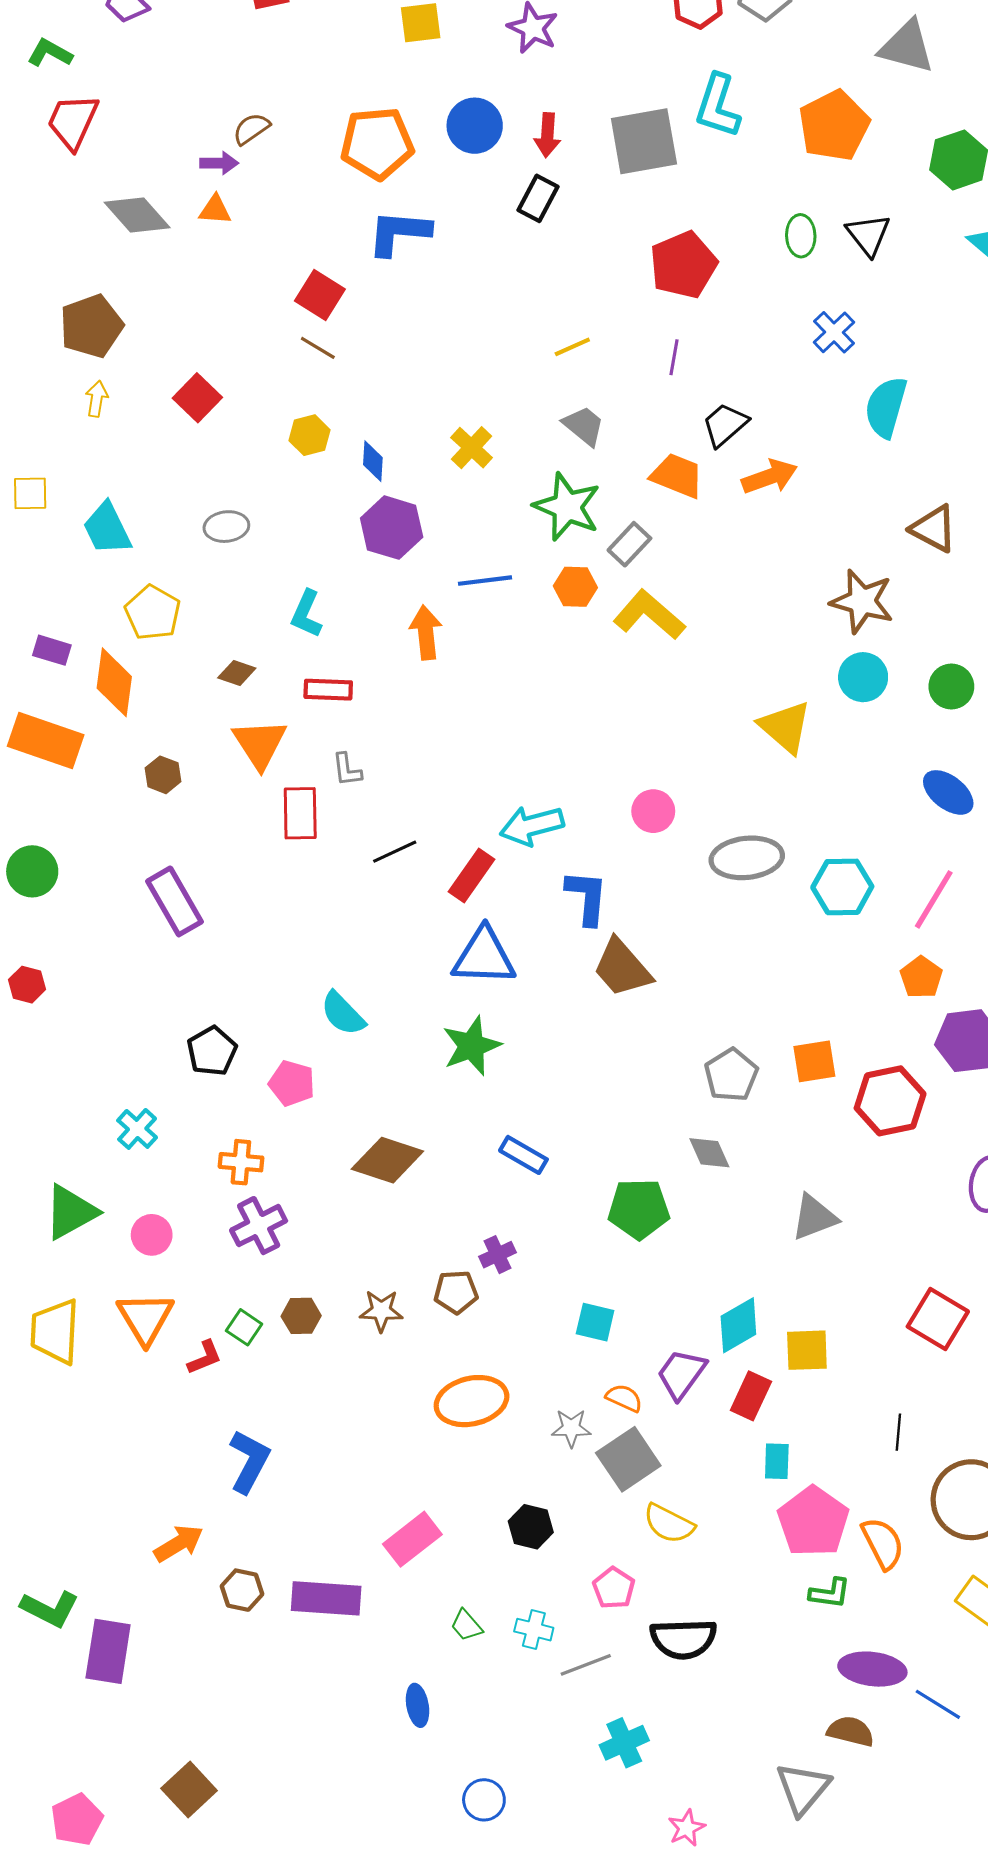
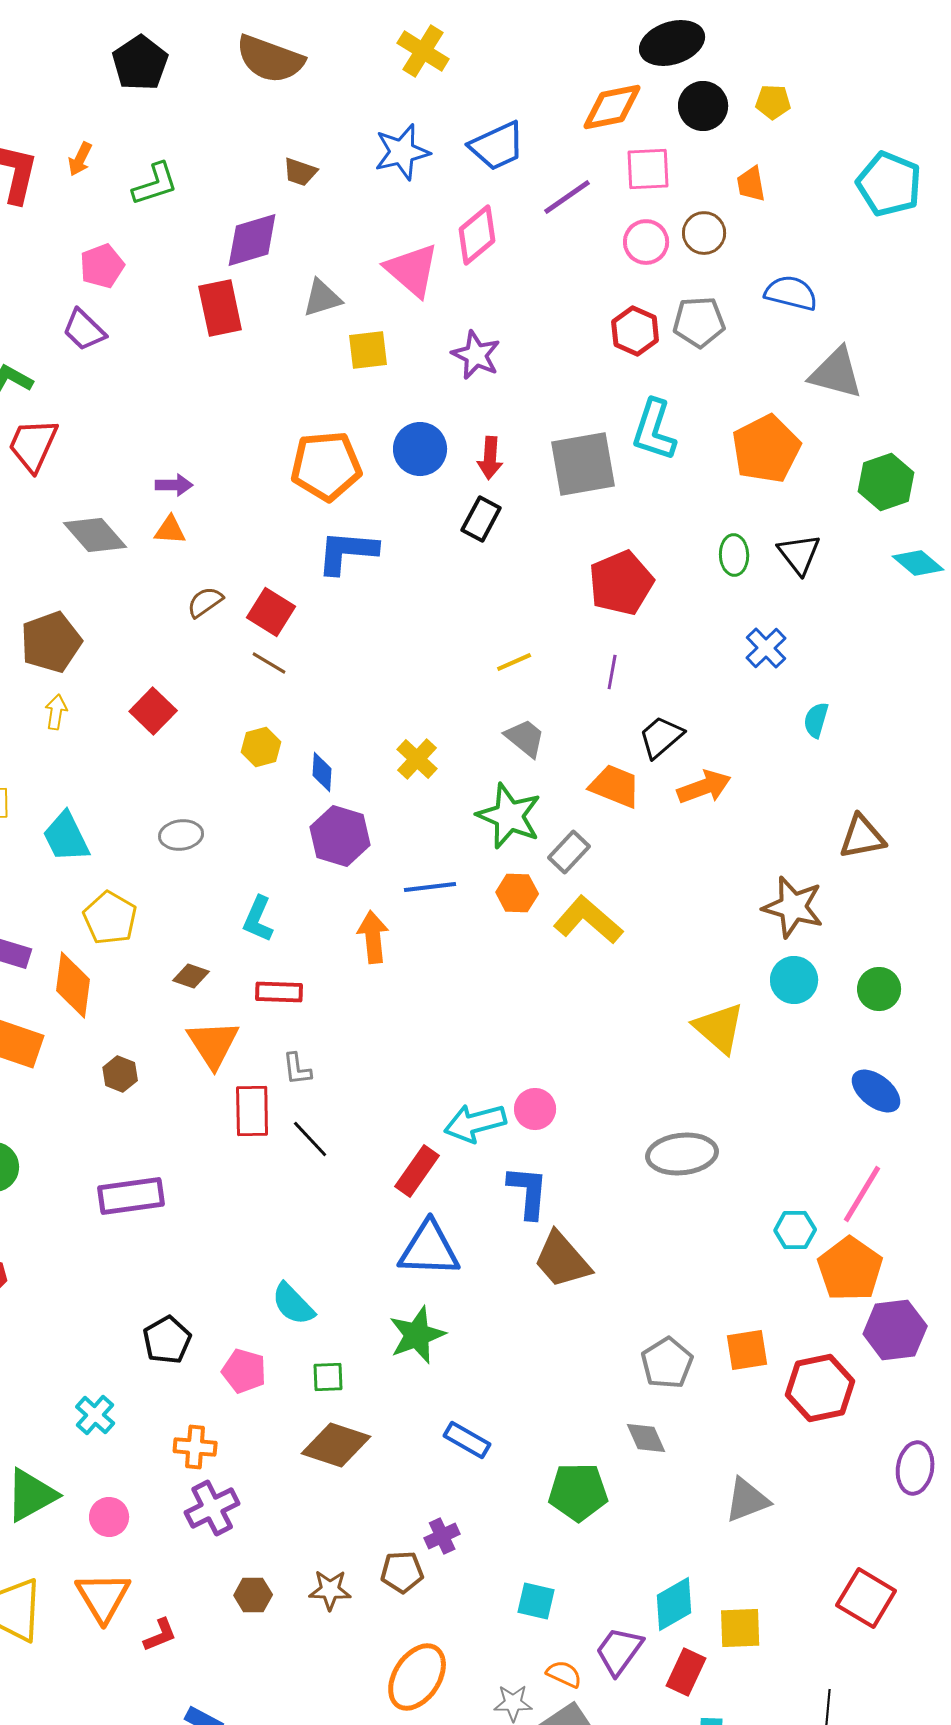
brown semicircle: (251, 129) -> (205, 602), moved
cyan semicircle: (886, 407) -> (816, 720), size x0.6
brown triangle: (934, 529) -> (862, 837), turned -39
pink circle: (653, 811) -> (535, 1109), moved
black line: (395, 852) -> (310, 1139), moved, turned 72
cyan hexagon: (842, 887) -> (795, 1230), moved, size x0.7
purple rectangle: (174, 901) -> (131, 1196), turned -68
orange pentagon: (921, 977) -> (850, 1269), size x1.6
green square: (244, 1327) -> (328, 1377), moved, turned -36
orange ellipse: (472, 1401) -> (417, 1677), turned -44

